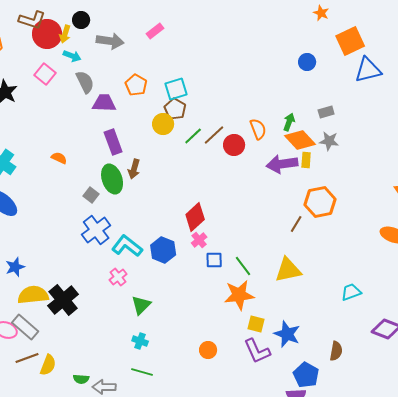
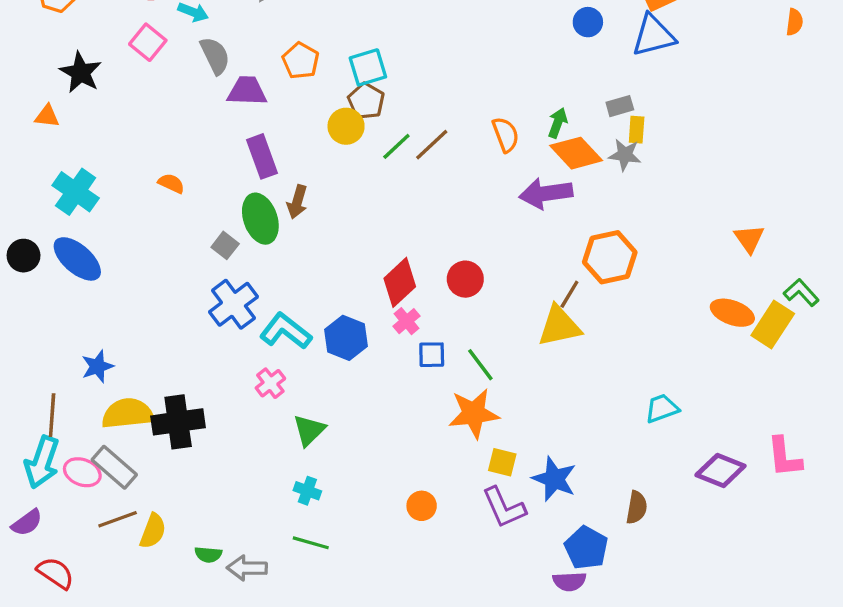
blue triangle: (368, 70) -> (653, 36), moved
red circle: (234, 145) -> (465, 279), moved
yellow rectangle: (306, 160) -> (637, 130), moved
yellow triangle: (288, 270) -> (559, 326), moved
black cross: (63, 300) -> (178, 422), turned 32

